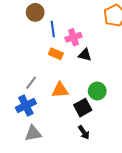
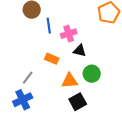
orange rectangle: (56, 54) -> (52, 59), moved
orange triangle: (60, 90) -> (70, 81), moved
green circle: (97, 91) -> (92, 74), moved

